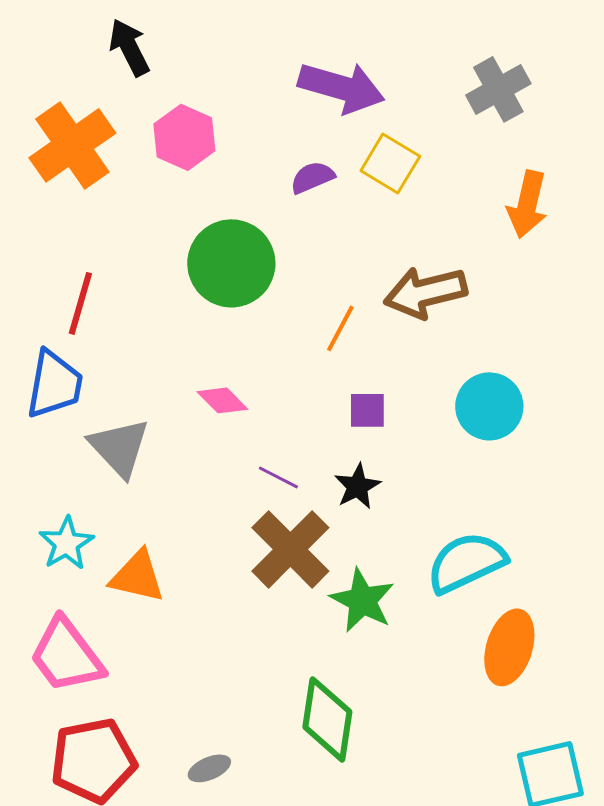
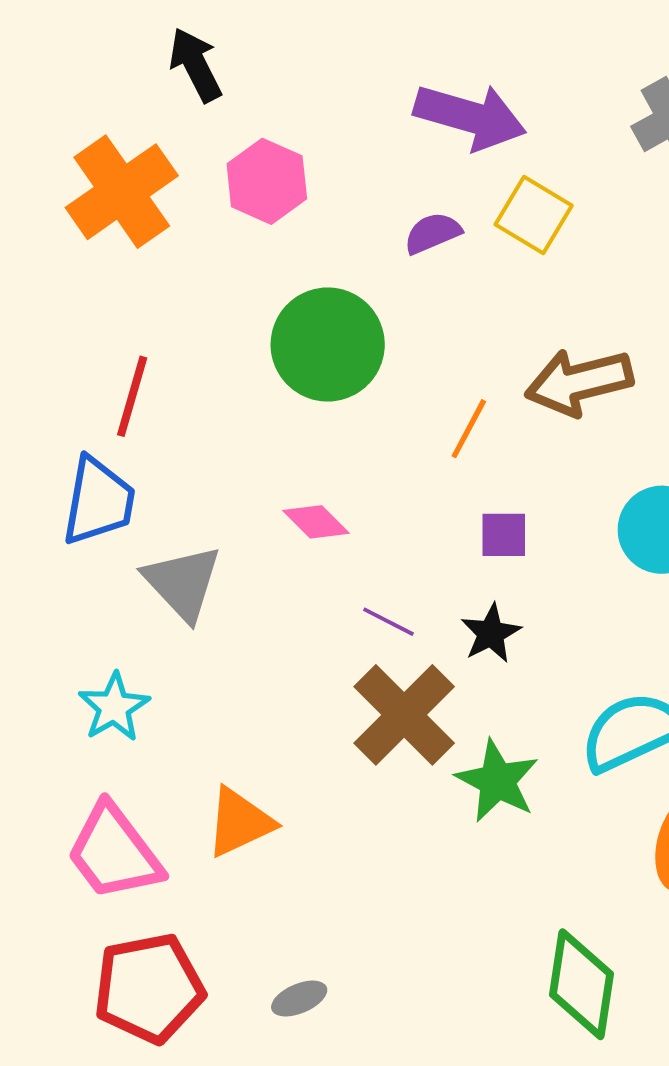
orange triangle: (137, 576) -> (240, 822), moved, turned -38
green diamond: (327, 719) -> (582, 984), moved

